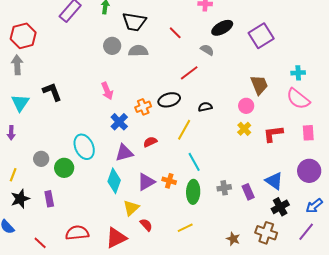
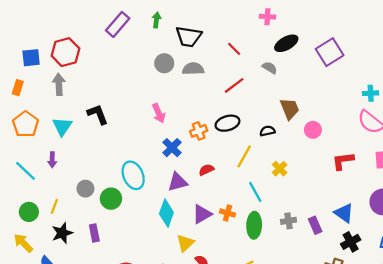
red line: (189, 73) -> (234, 85), moved
brown trapezoid: (259, 85) -> (290, 109), moved
yellow cross: (244, 129) -> (280, 169), moved

